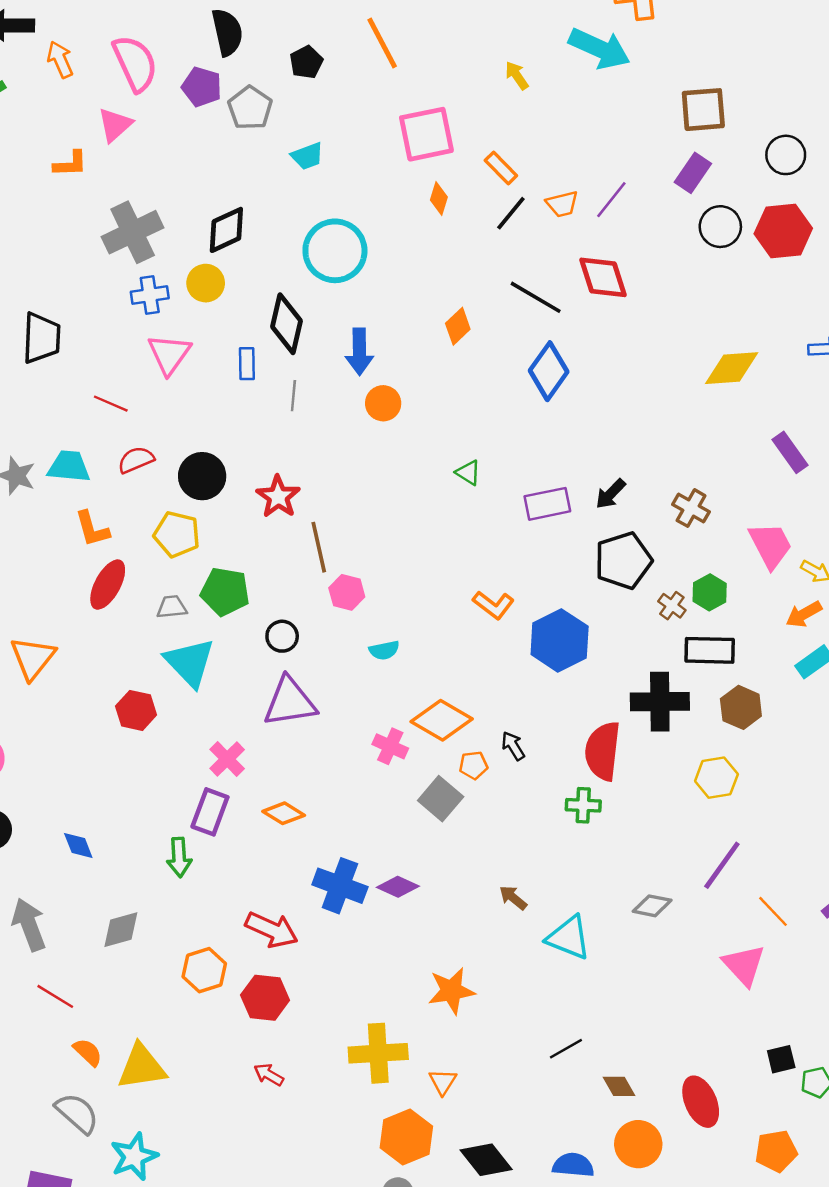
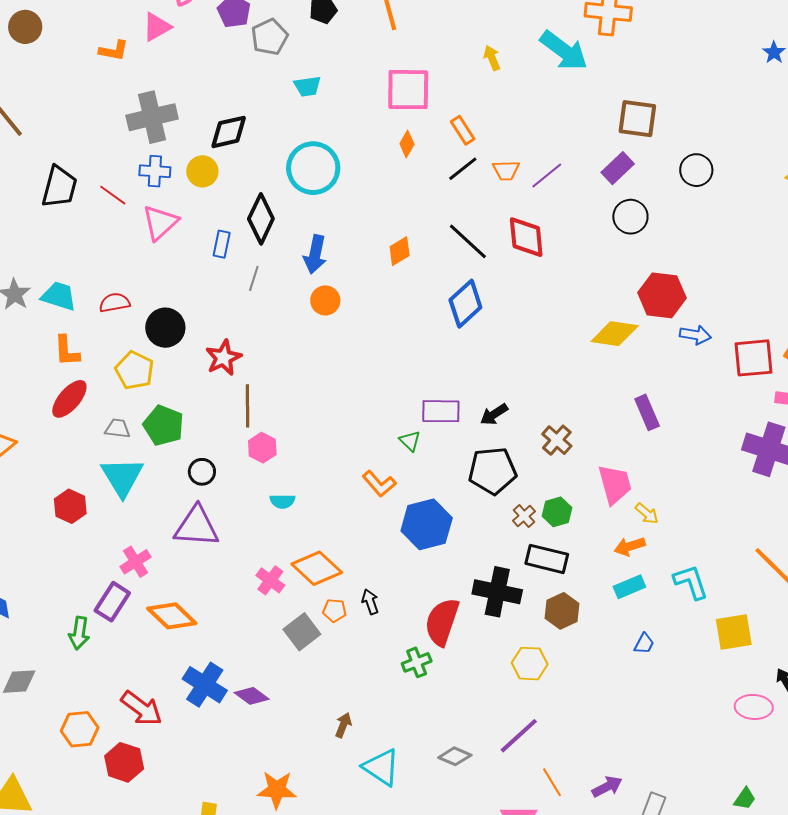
red hexagon: (783, 231) -> (662, 295), moved
red line: (111, 404) -> (113, 195), moved
green triangle: (468, 473) -> (410, 441), moved
green cross: (583, 805) -> (417, 662), turned -36
orange diamond: (284, 813) -> (172, 616), size x1.4
brown arrow: (513, 898) -> (343, 725), turned 60

